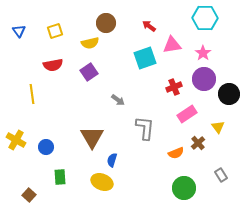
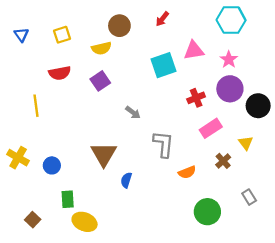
red arrow: (149, 26) -> (162, 19), moved, turned -88
orange semicircle: (176, 153) -> (187, 172), moved
yellow ellipse: (102, 182) -> (85, 222), moved

